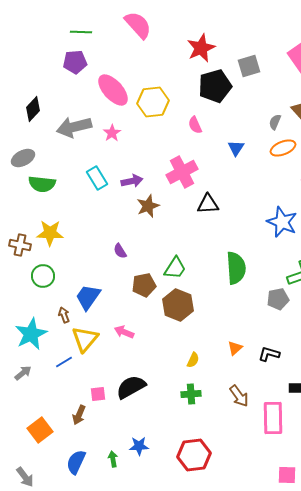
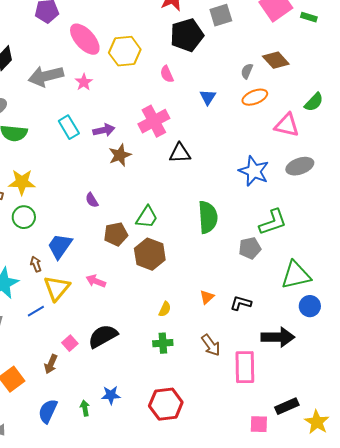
green circle: (43, 276) -> (24, 217), moved
pink square: (98, 394) -> (70, 343), turned -35

